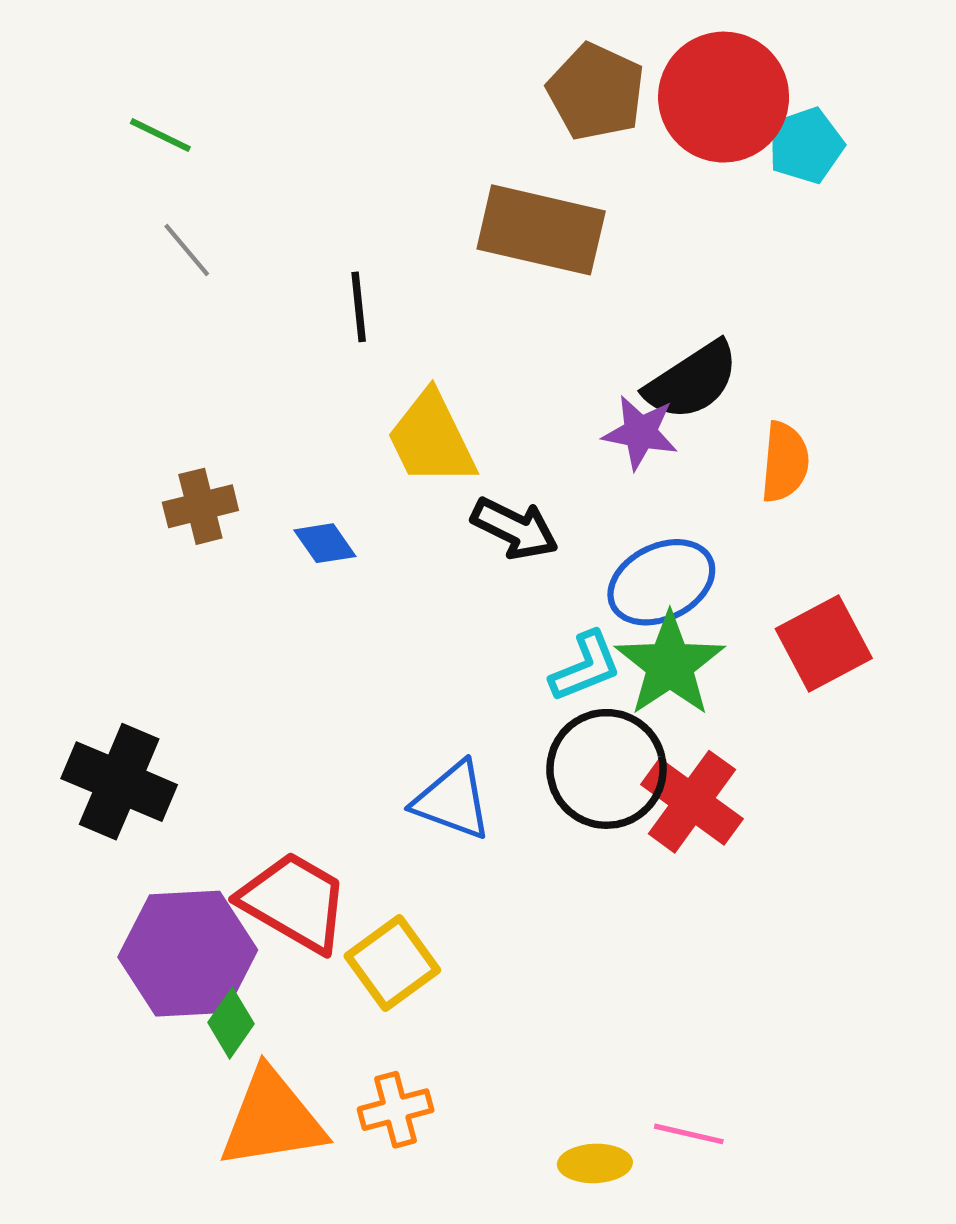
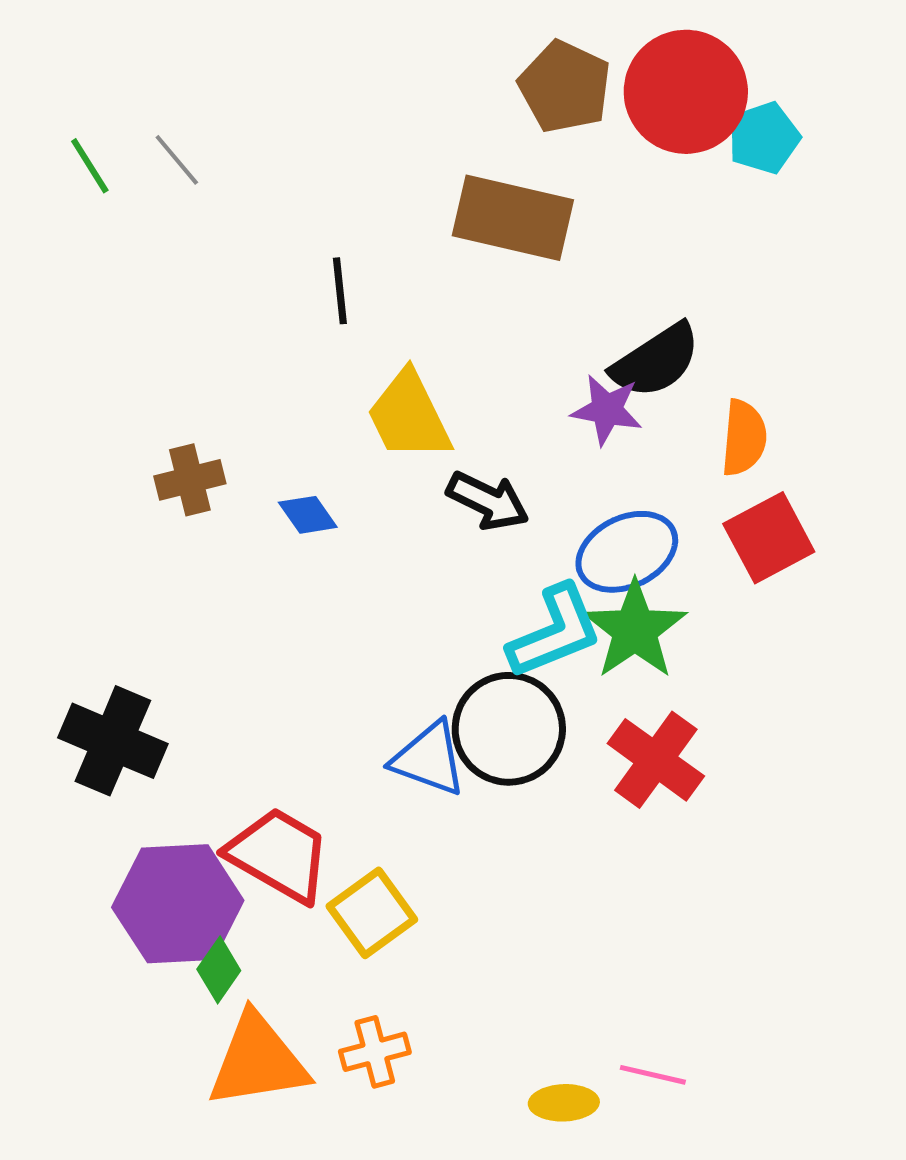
green line: (160, 135) -> (90, 166), moved, turned 32
gray line: (187, 250) -> (177, 160), moved
red square: (824, 643) -> (769, 538), moved
cyan L-shape: (585, 667) -> (555, 632), size x1.4
black circle: (607, 769) -> (509, 729), moved

